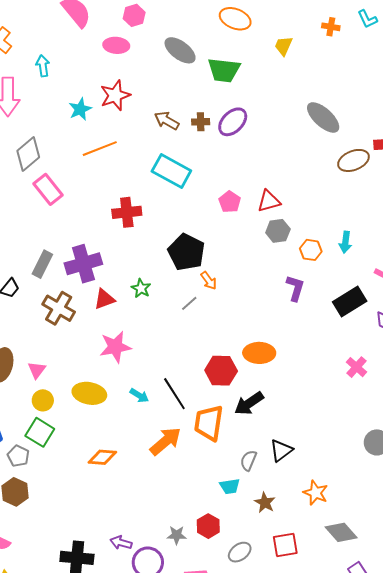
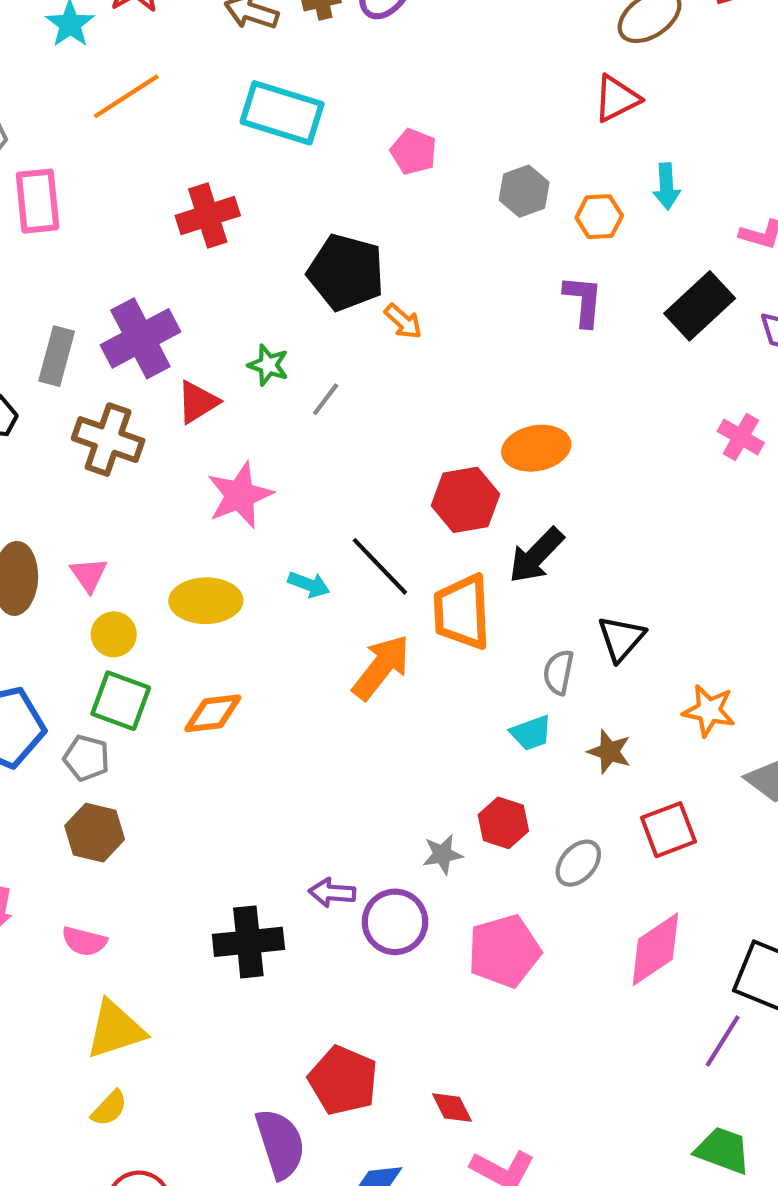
pink rectangle: (48, 189) -> (38, 201), turned 44
red triangle: (269, 201) -> (617, 99), moved
gray line: (189, 303) -> (326, 399), moved
orange diamond: (102, 457) -> (213, 713), moved

